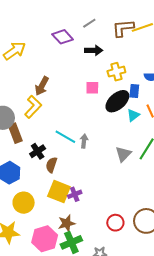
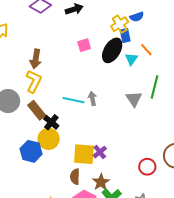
yellow cross: (116, 72) -> (120, 24), moved
brown rectangle: (15, 133) -> (37, 110), moved
brown semicircle: (51, 165) -> (75, 177), moved
yellow circle: (24, 203) -> (49, 139), moved

